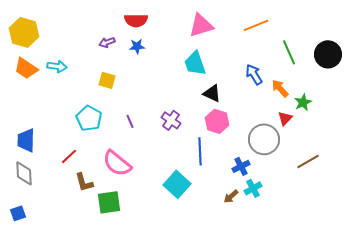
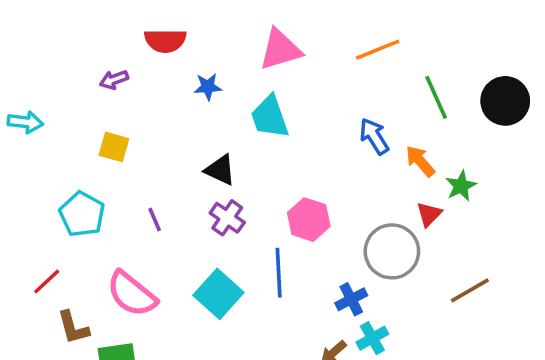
blue star: (137, 46) -> (208, 87), moved
black triangle: (212, 93) -> (220, 170), moved
cyan square: (177, 184) -> (218, 294), moved

